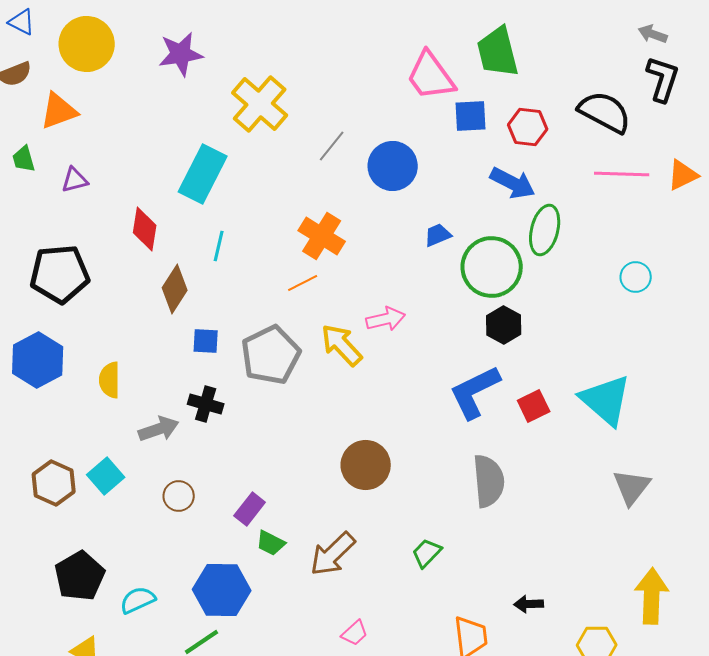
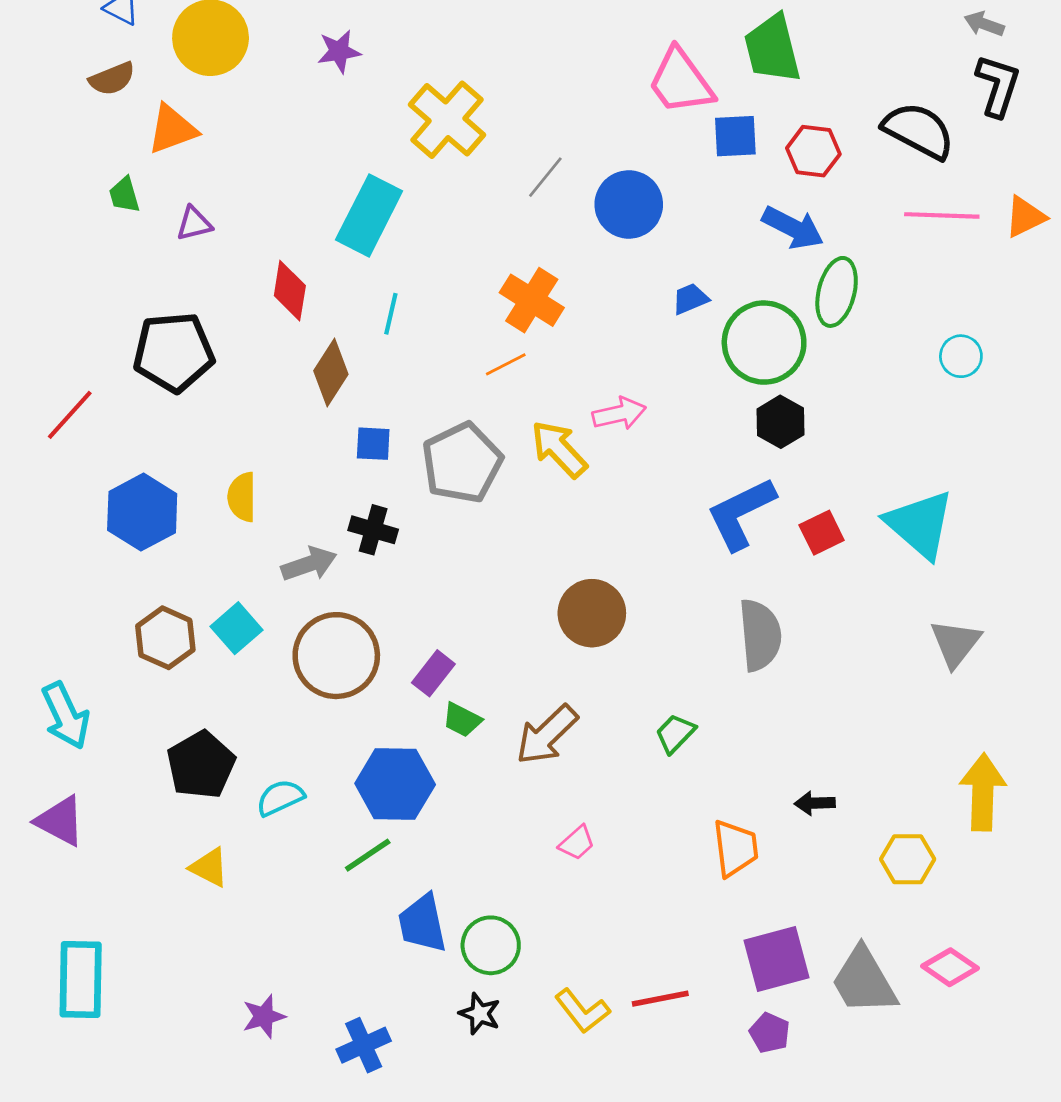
purple star: (181, 54) -> (339, 51), size x0.7
blue hexagon: (38, 360) -> (142, 512), moved
brown circle: (179, 496) -> (336, 656), size x2.0

